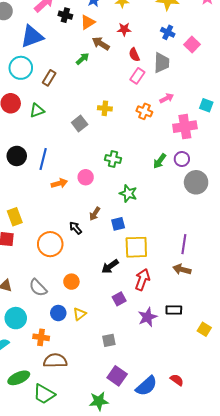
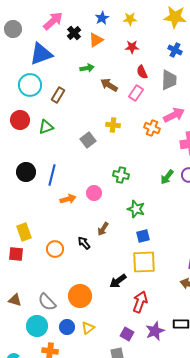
black cross: (65, 15) -> (74, 33), turned 32
brown arrow: (101, 43) -> (109, 85), moved
green arrow: (83, 59) -> (87, 68), moved, turned 32
pink rectangle: (137, 76) -> (136, 93), moved
pink arrow: (167, 98) -> (174, 115), size x1.5
blue square: (118, 224) -> (143, 236), moved
orange circle: (50, 244) -> (55, 249), moved, size x0.7
red arrow: (142, 280) -> (140, 302), moved
orange circle: (71, 282) -> (80, 296), size x1.5
purple square: (119, 299) -> (127, 334), moved, turned -32
cyan circle: (16, 318) -> (37, 326), moved

